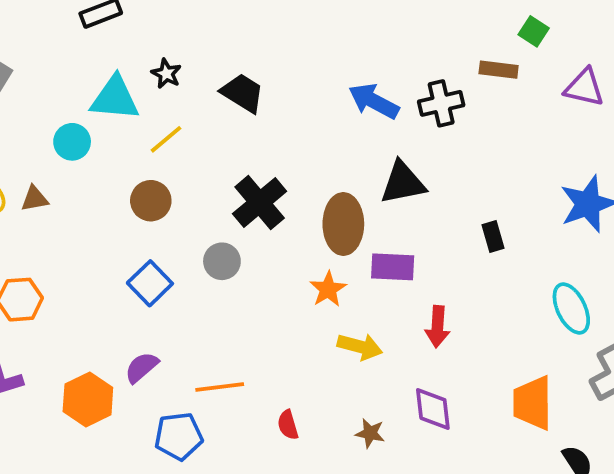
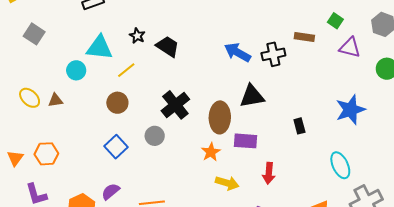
green square: (534, 31) -> (335, 21), moved
black star: (166, 74) -> (137, 36), moved

